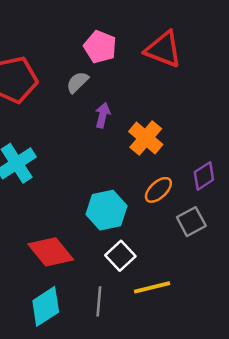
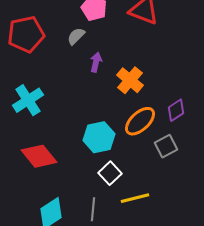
orange ellipse: (158, 190) -> (140, 121), size x1.4
red diamond: (51, 252) -> (39, 156), moved

